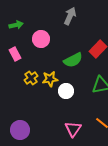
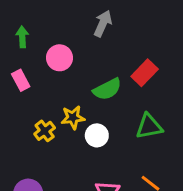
green arrow: (16, 25) -> (22, 37), turned -80
yellow cross: (31, 78) -> (45, 131), moved

